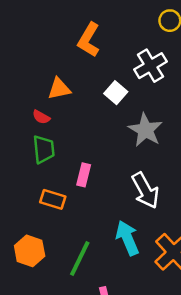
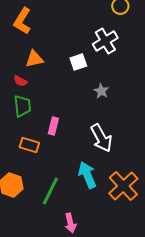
orange L-shape: (89, 40) -> (22, 21), moved
white square: (116, 93) -> (78, 62), turned 30
gray star: (145, 130) -> (101, 91), size x0.6

